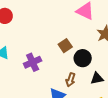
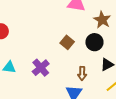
black circle: (83, 58) -> (94, 42), moved

